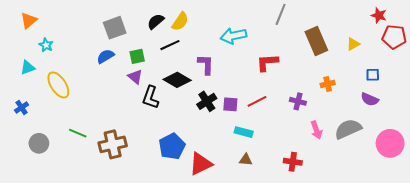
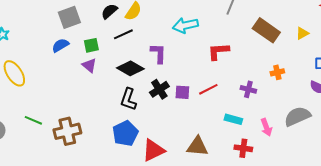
brown rectangle: (316, 41) -> (266, 30), turned -32
black L-shape: (151, 97) -> (128, 99), moved
pink arrow: (316, 130) -> (266, 127), moved
cyan rectangle: (244, 132) -> (233, 119), moved
brown triangle: (246, 160) -> (197, 146), size x1.6

